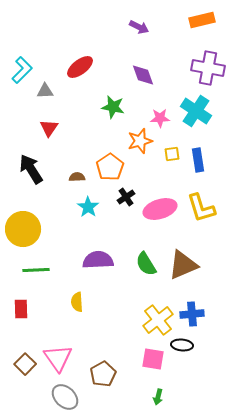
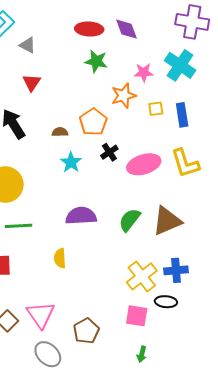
red ellipse: (80, 67) -> (89, 29), moved, turned 40
gray triangle: (45, 91) -> (28, 45), turned 30
green semicircle: (146, 264) -> (130, 220), turned 70

